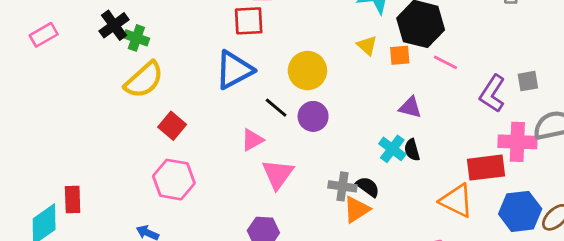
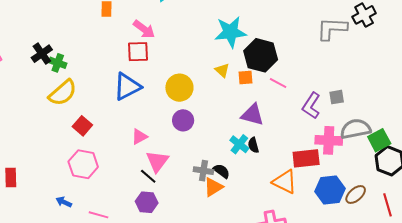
purple triangle: (410, 107) -> (252, 115), size x1.4
black line: (276, 108) -> (148, 176), moved

